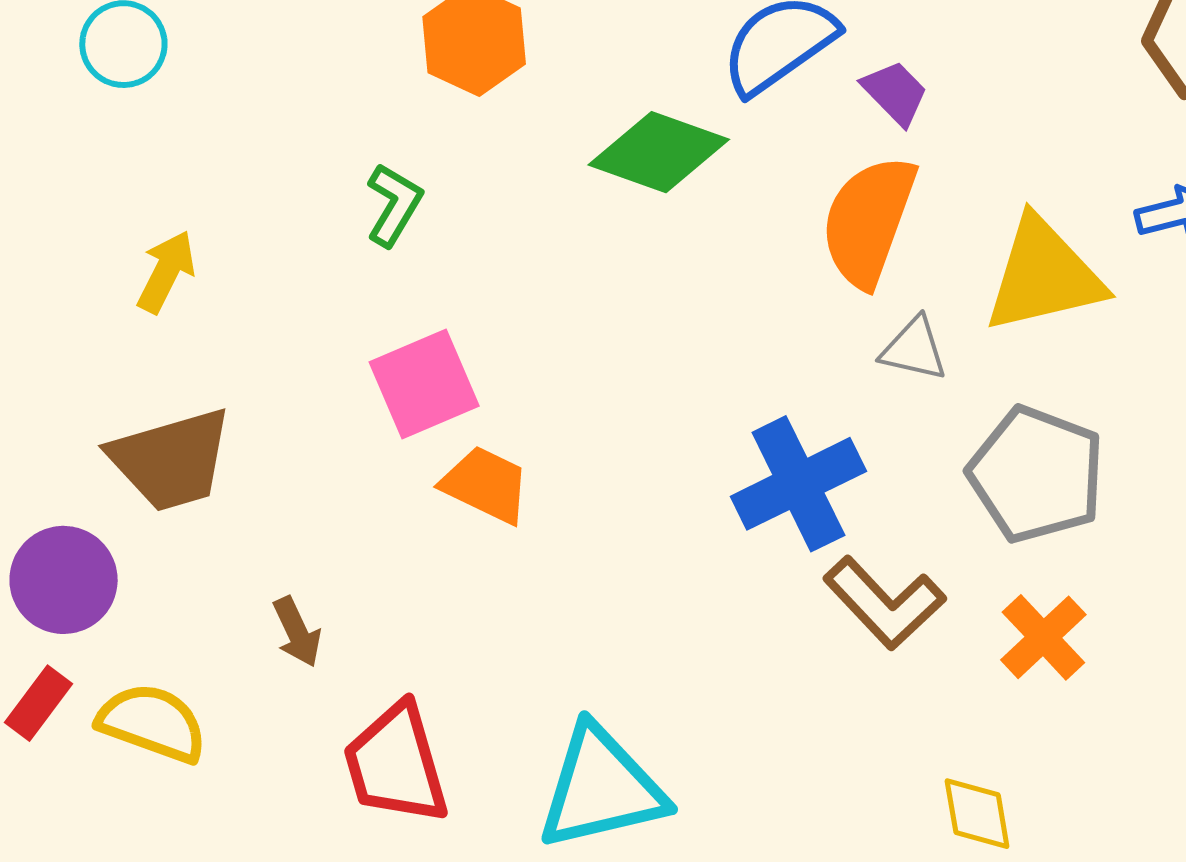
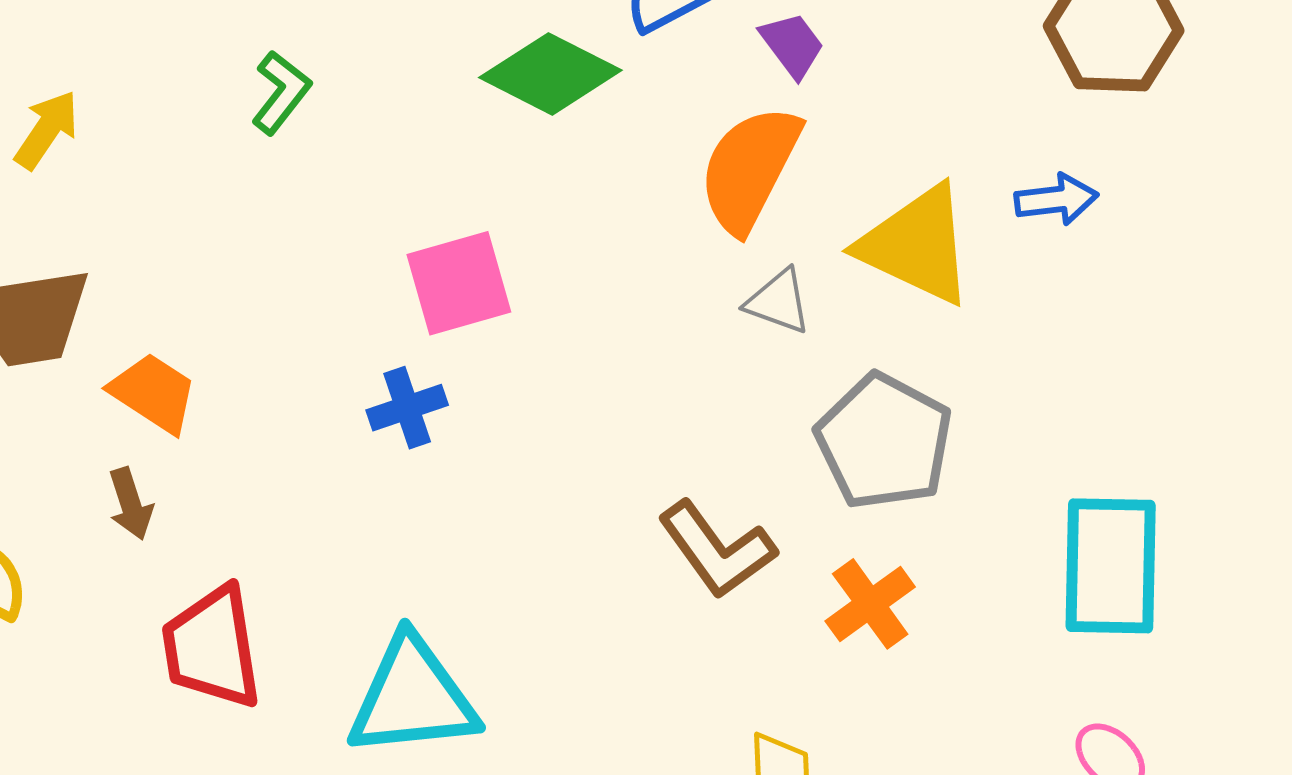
yellow triangle: (1044, 275) -> (917, 245), turned 31
pink square: (424, 384) -> (459, 283), moved
blue cross: (798, 484) -> (407, 408), moved, size x0.6
orange trapezoid: (486, 485) -> (154, 393), moved

